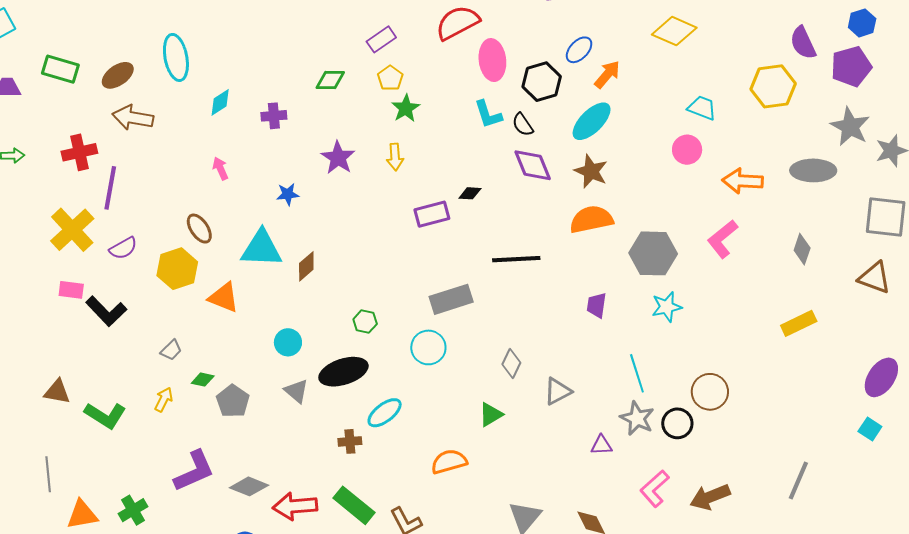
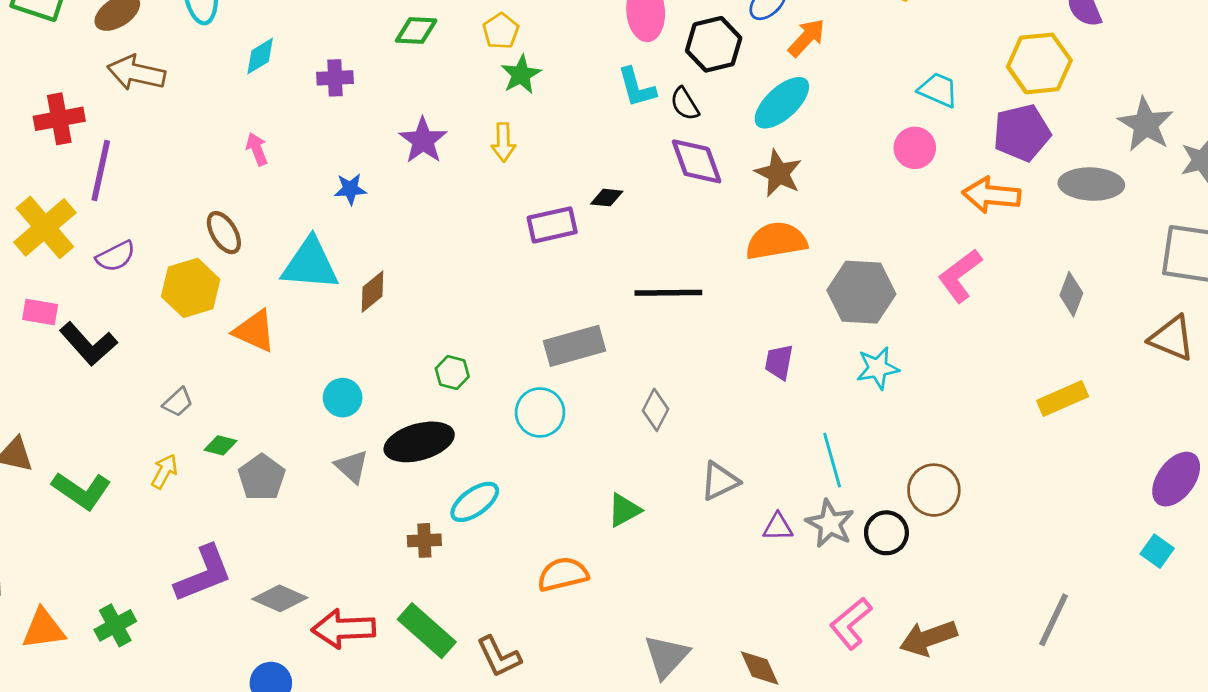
purple pentagon: (851, 67) -> (1022, 133), moved
gray diamond: (511, 363) -> (655, 410), moved
purple triangle: (601, 445) -> (778, 527), moved

